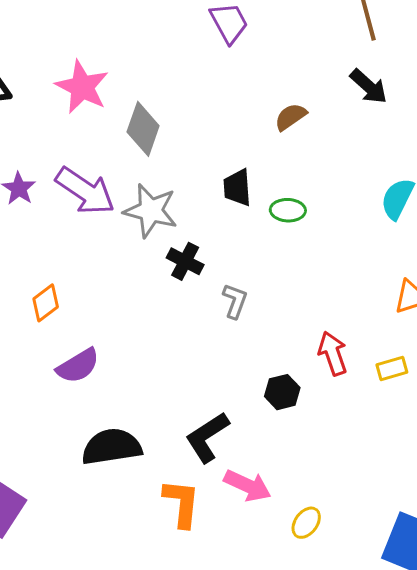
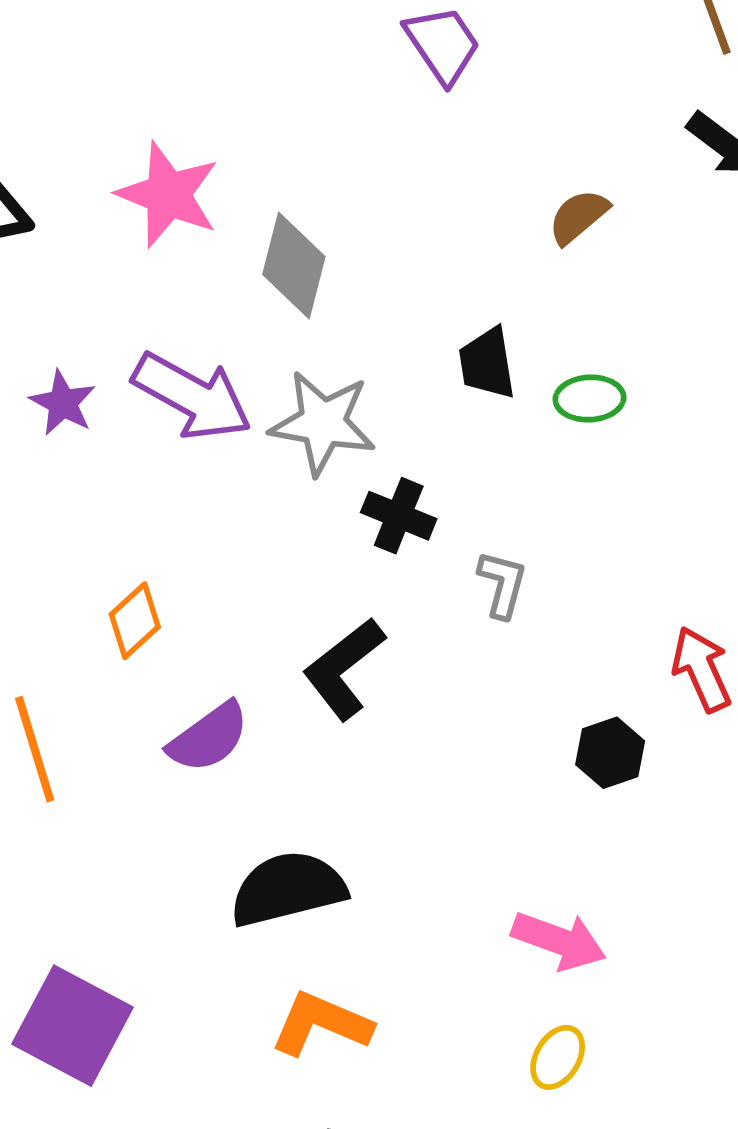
black L-shape: (207, 437) -> (344, 669), moved
orange L-shape: (182, 503) -> (321, 1024), moved, turned -68
yellow ellipse: (306, 523) -> (558, 1057), moved

